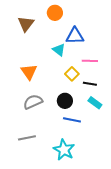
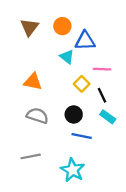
orange circle: (55, 13) -> (62, 26), moved
orange triangle: (29, 72) -> (33, 82), turned -42
black line: (90, 84) -> (102, 95), turned 56
gray semicircle: (33, 102) -> (37, 116), turned 42

